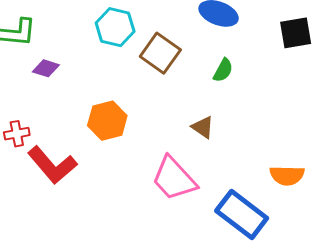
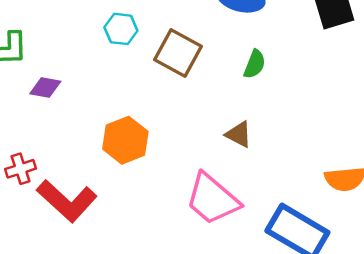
cyan hexagon: (115, 27) -> (121, 29), size x0.7

